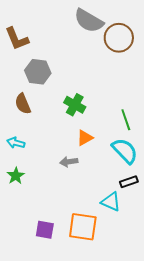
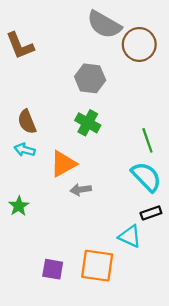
gray hexagon: (38, 72) -> (90, 78), moved
orange triangle: (85, 138) -> (63, 164), moved, size x1.4
cyan arrow: (16, 143) -> (25, 150), moved

